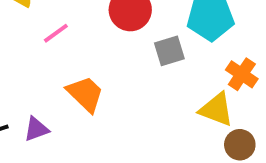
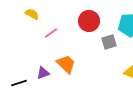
purple triangle: (36, 129) -> (43, 73), moved

